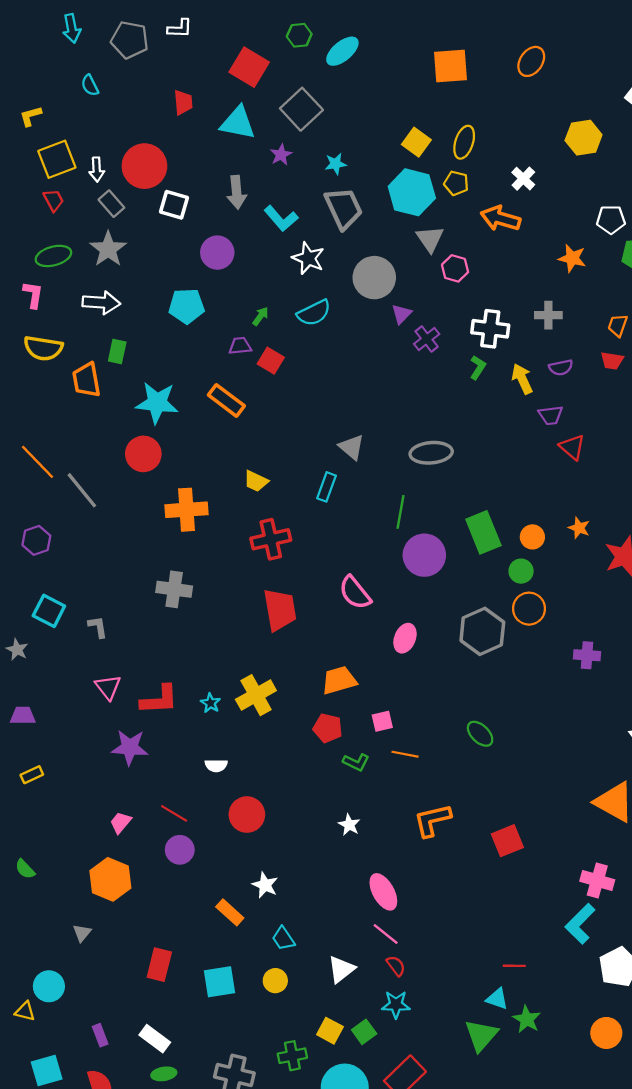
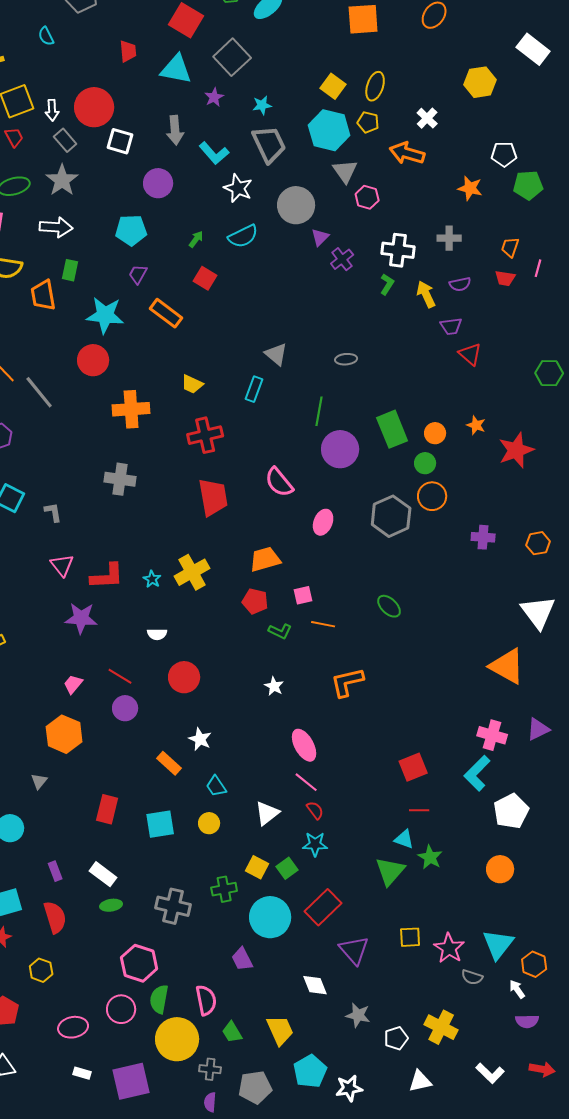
purple trapezoid: (240, 346) -> (138, 274), moved, turned -55
gray ellipse: (431, 453) -> (346, 359), size x0.6
red square: (507, 841) -> (413, 767), moved

